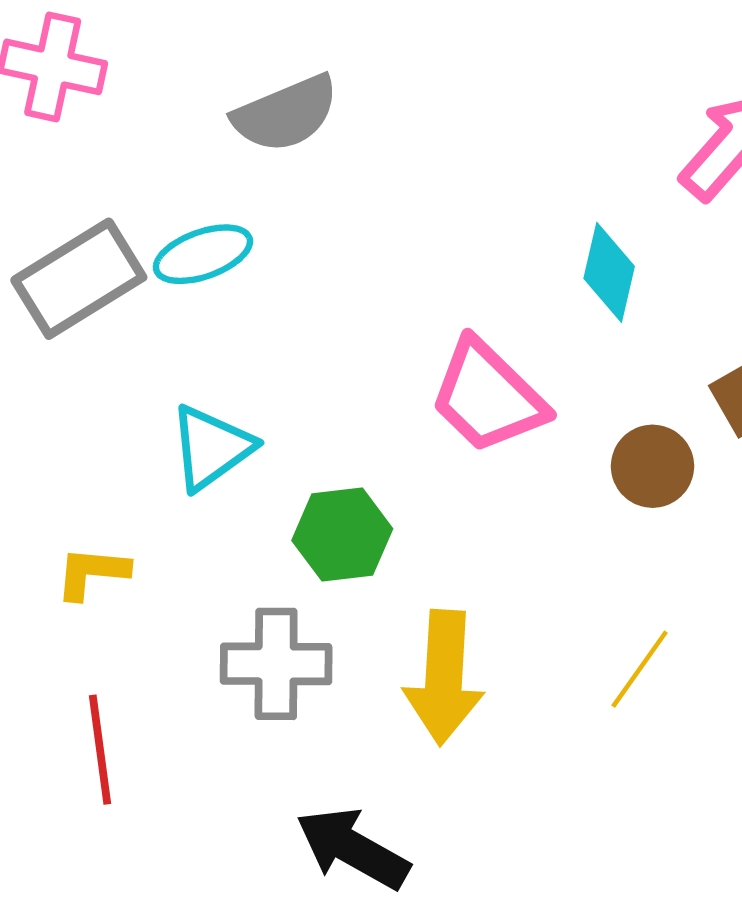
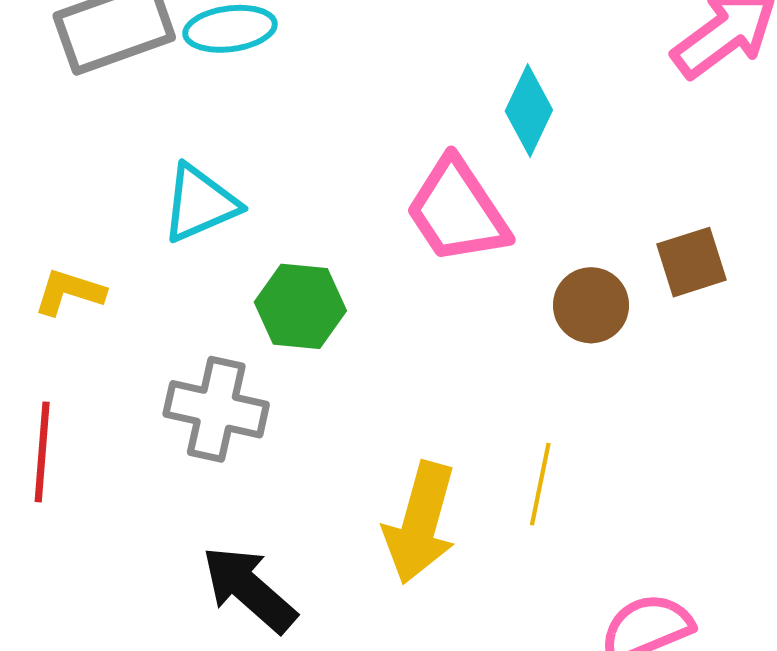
cyan diamond: (609, 272) -> (529, 111), moved
yellow line: (640, 669) -> (540, 484), turned -36
yellow arrow: (444, 678) -> (420, 523), moved

